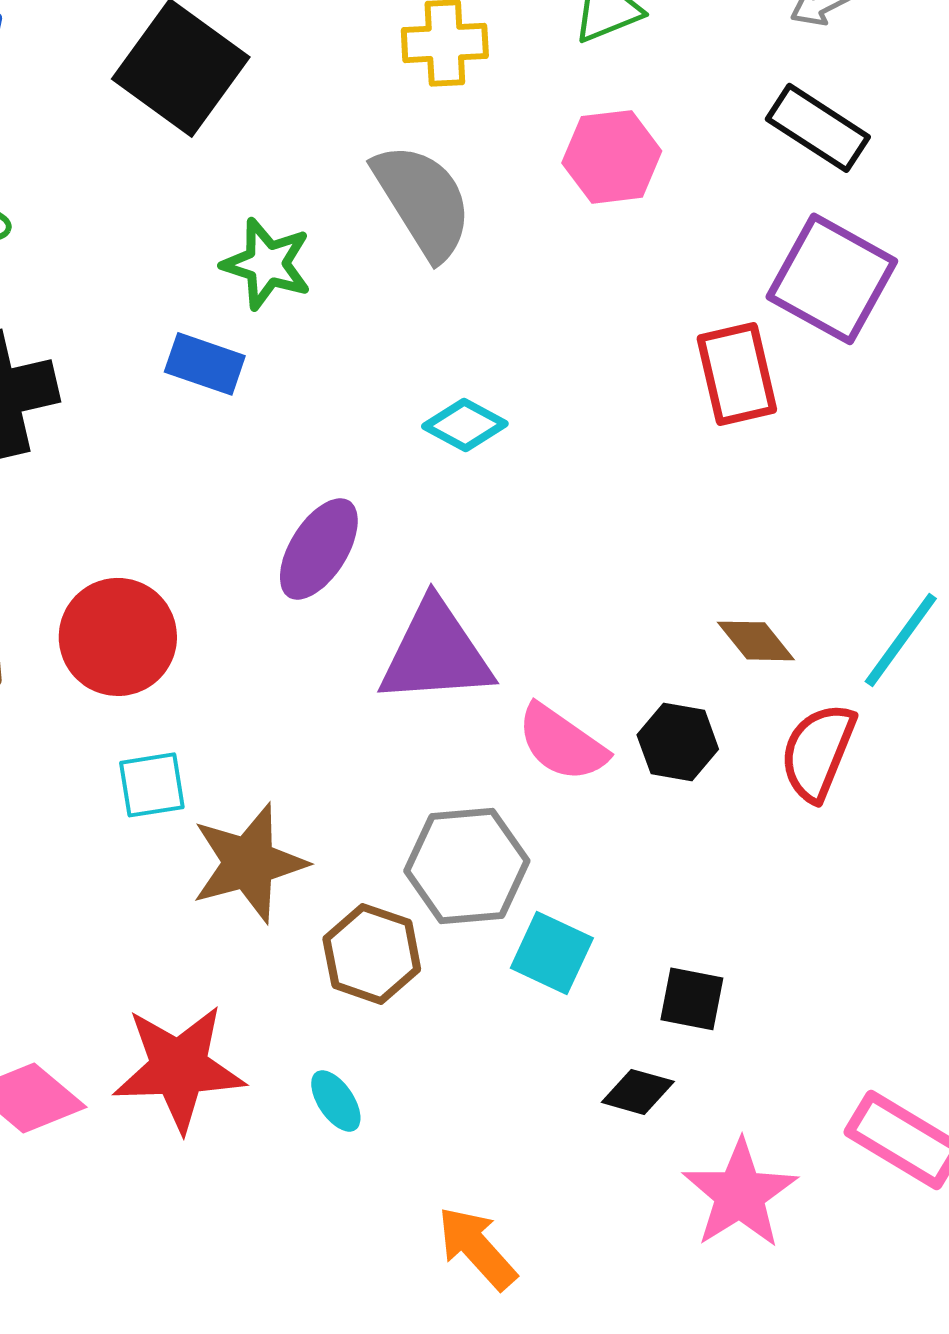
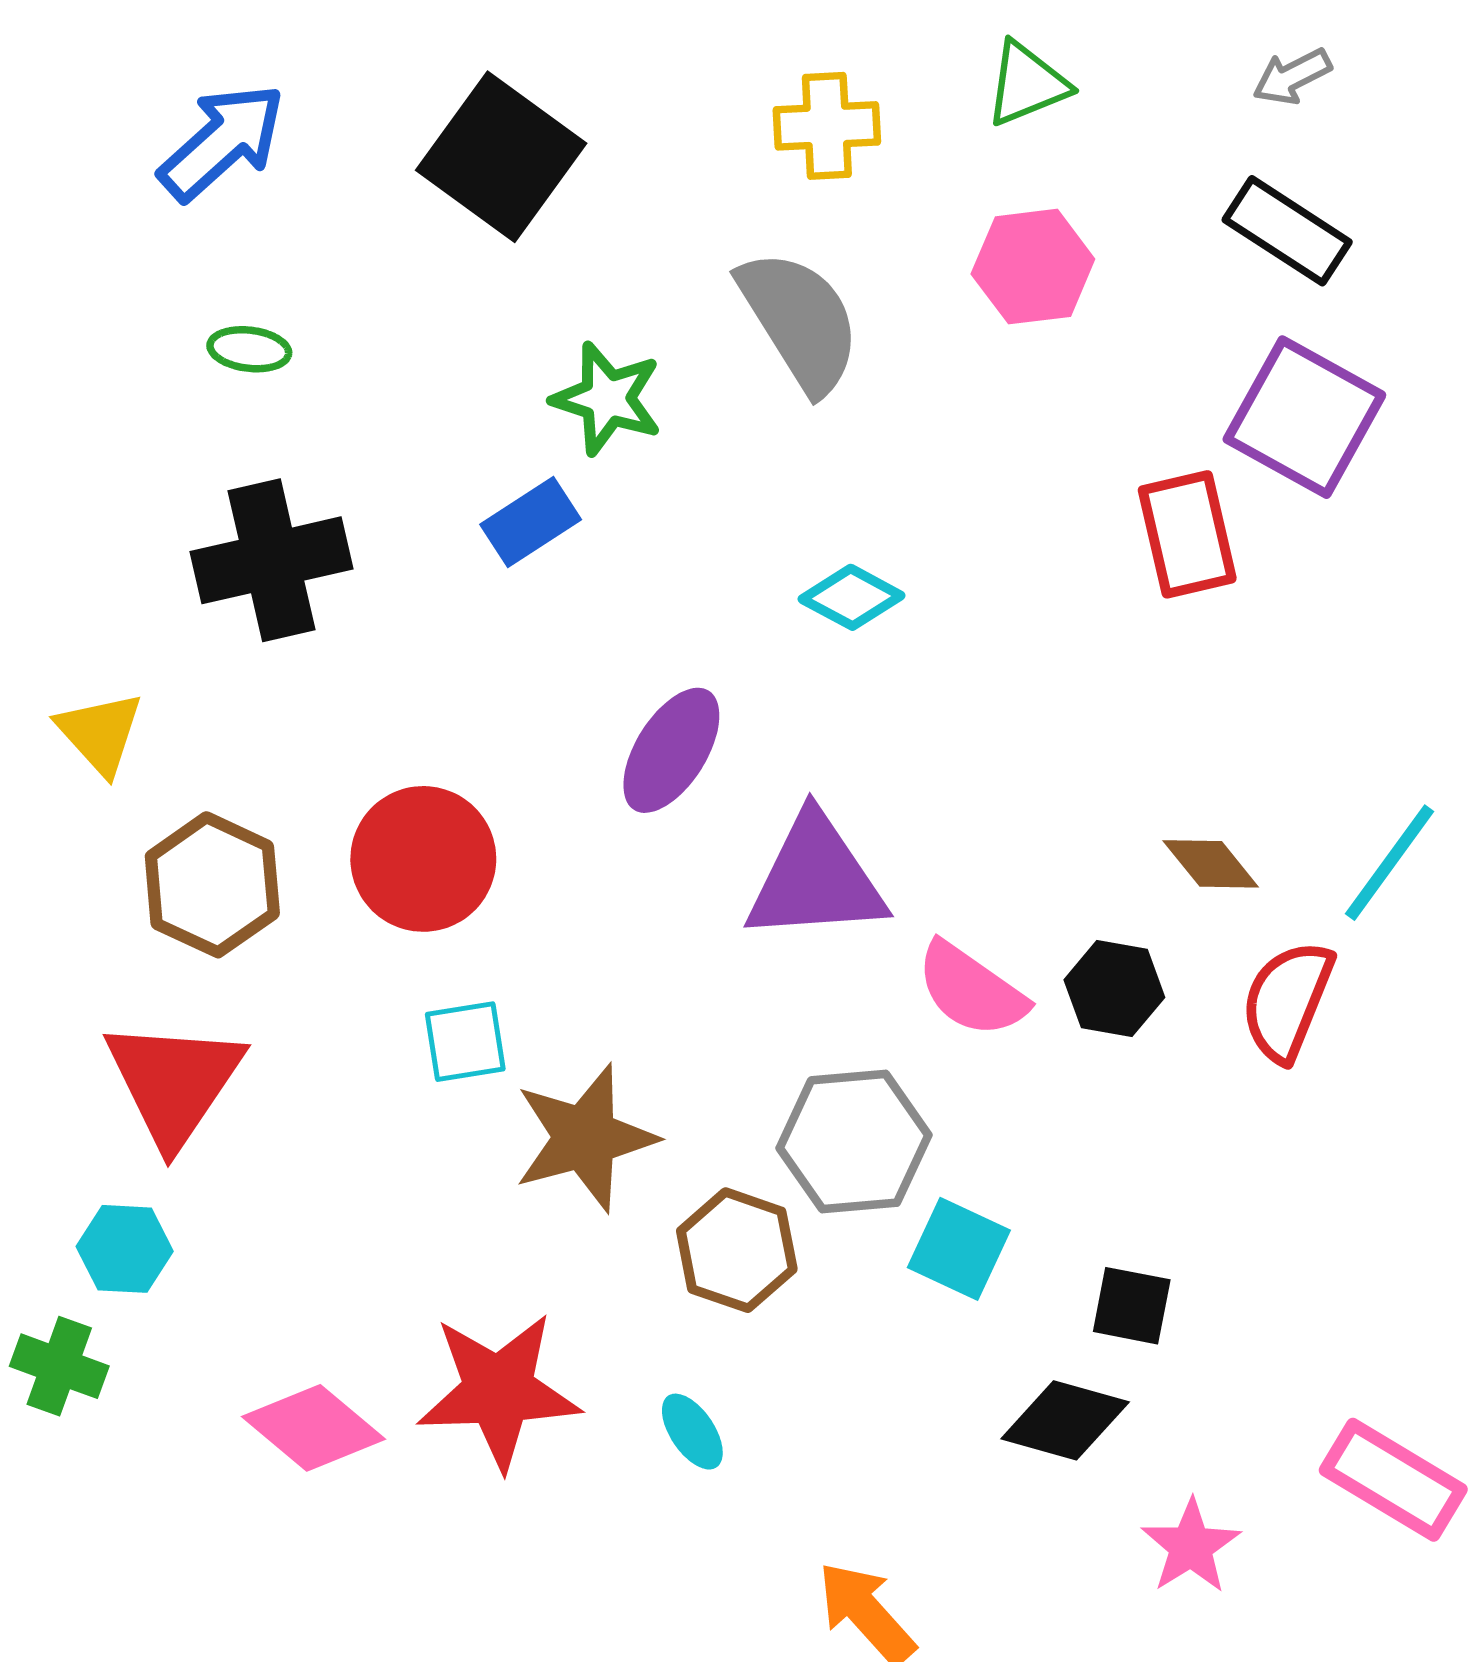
blue rectangle: (205, 364) -> (531, 522), turned -52
black diamond: (638, 1092) -> (1065, 1420), size x1.4
pink star: (740, 1194) -> (1191, 1546), size x0.7

